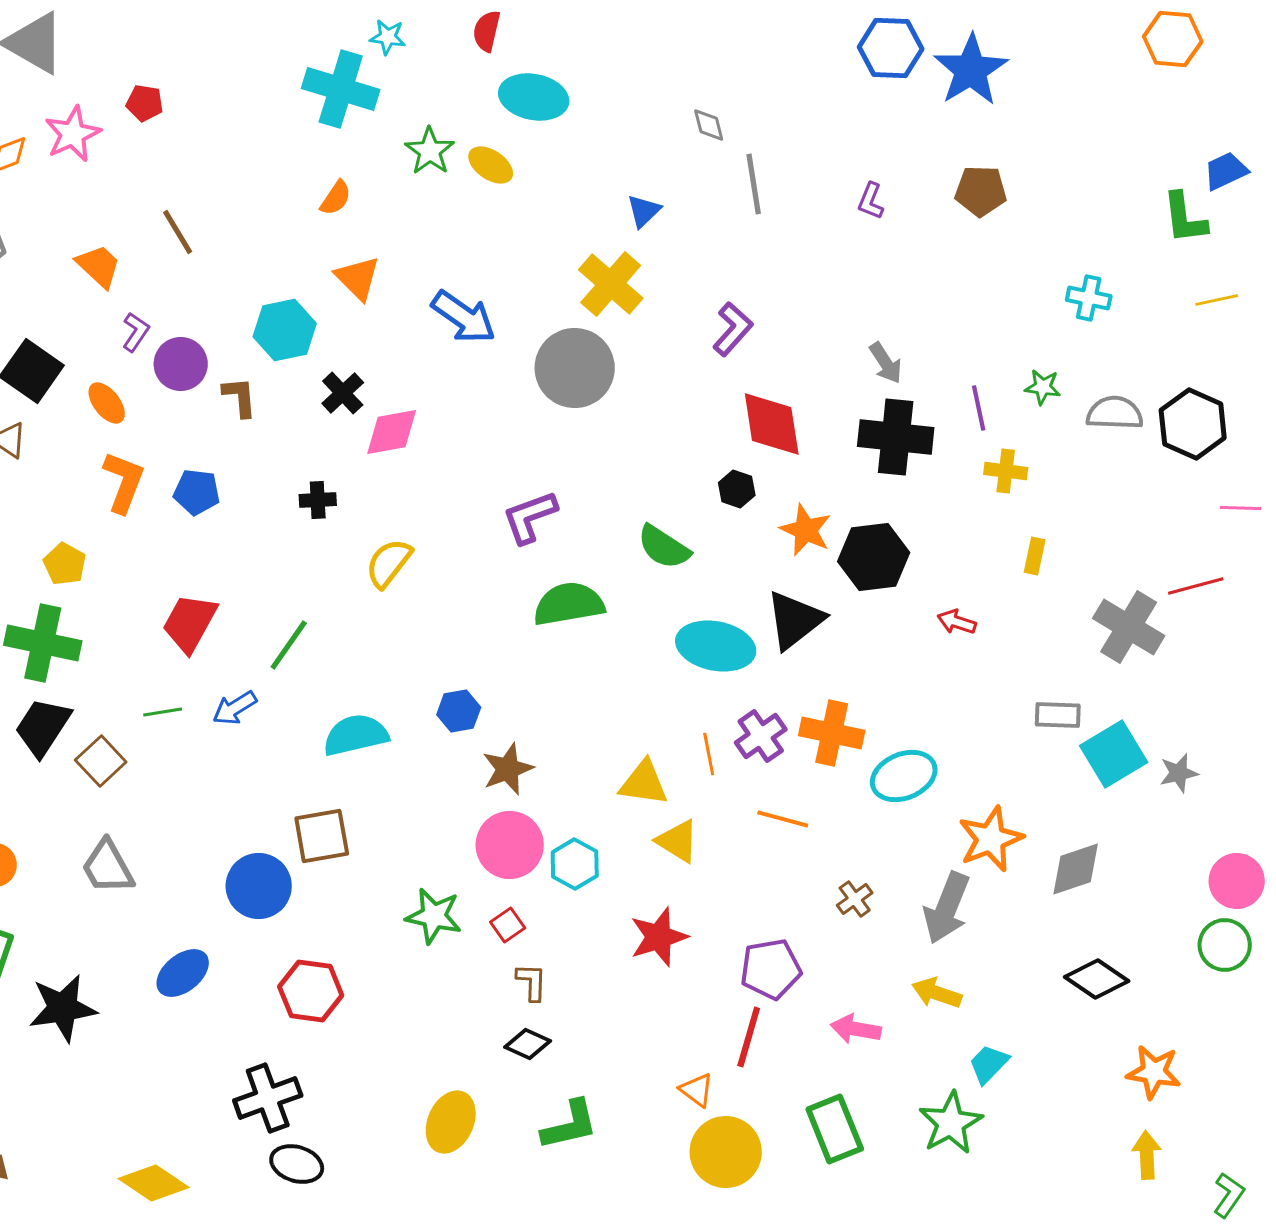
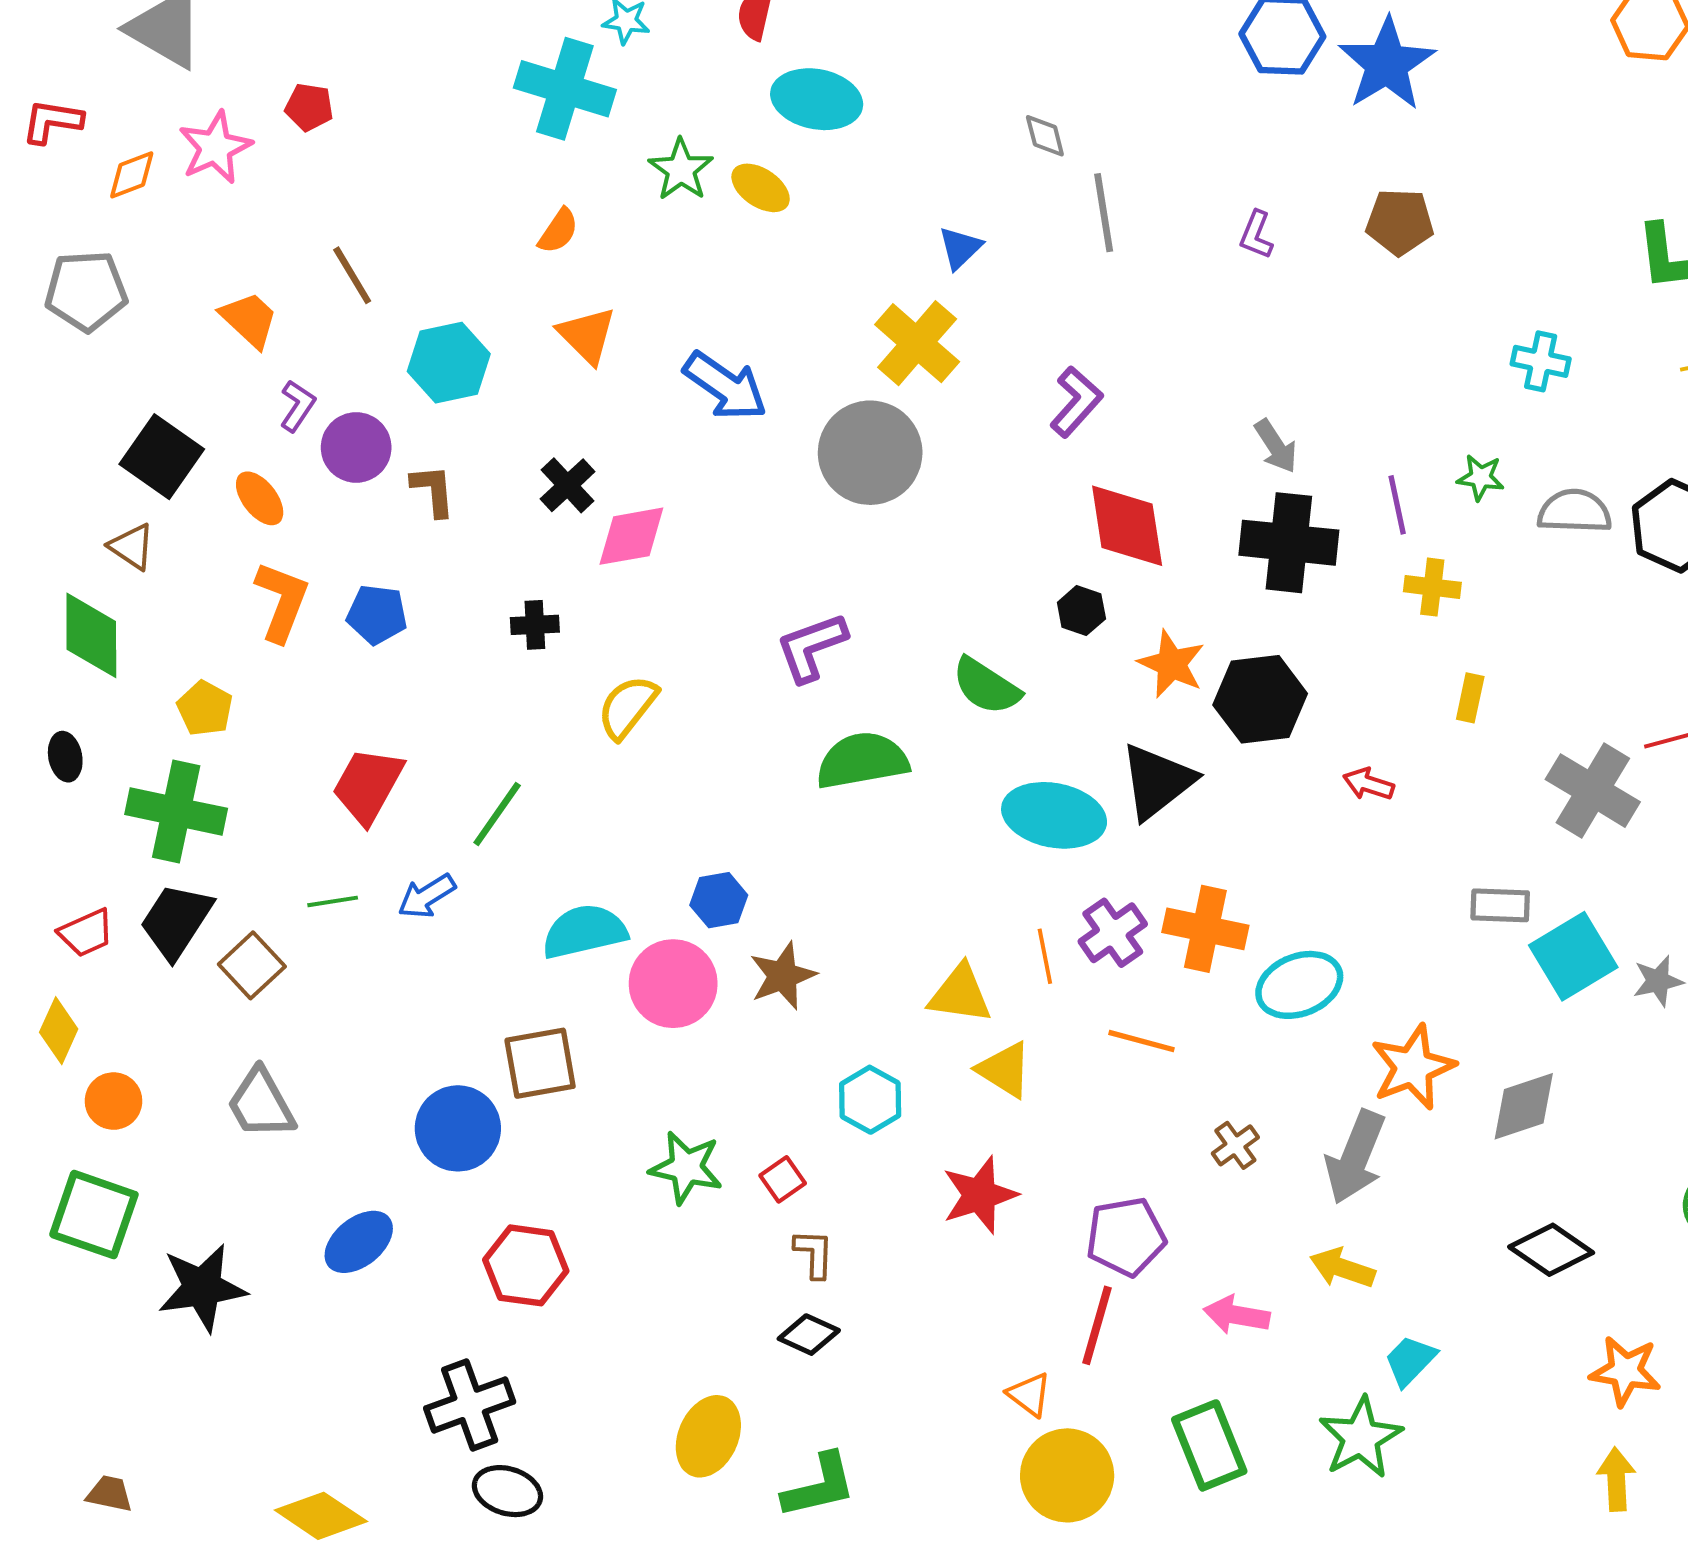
cyan hexagon: (285, 330) -> (449, 363), moved
pink circle: (510, 845) -> (673, 984), moved
green L-shape: (570, 1125) -> (819, 1486), moved

